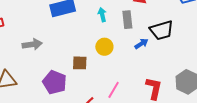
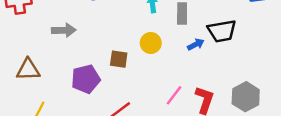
purple pentagon: (55, 82) -> (86, 79), turned 30
pink line: (114, 90) -> (174, 95), moved

